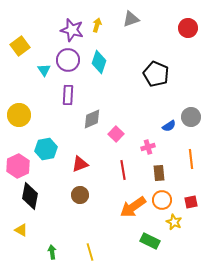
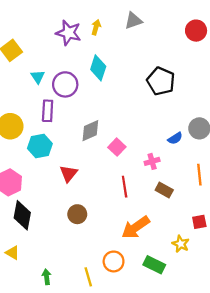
purple circle: (68, 60) -> (65, 84), moved
purple rectangle: (68, 95) -> (48, 111), moved
cyan hexagon: (46, 149) -> (40, 146), moved
red triangle: (80, 164) -> (68, 173), moved, turned -30
brown rectangle: (159, 173) -> (164, 190), turned -56
orange circle: (162, 200) -> (114, 261), moved

